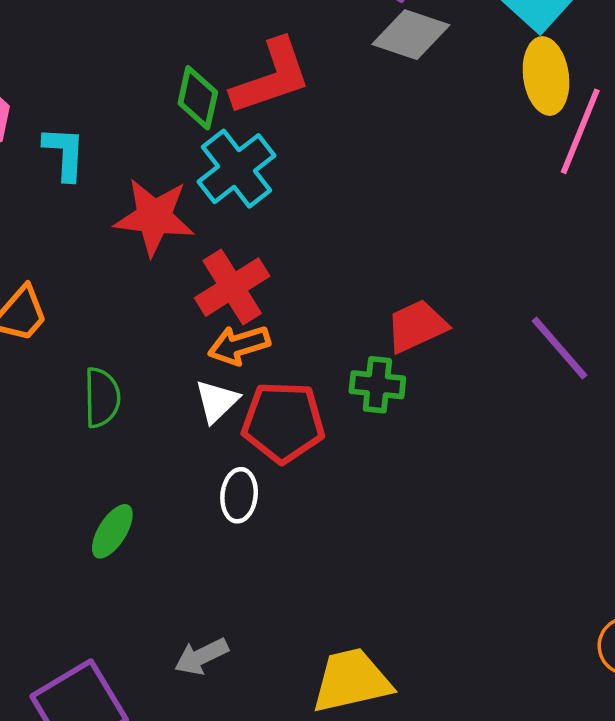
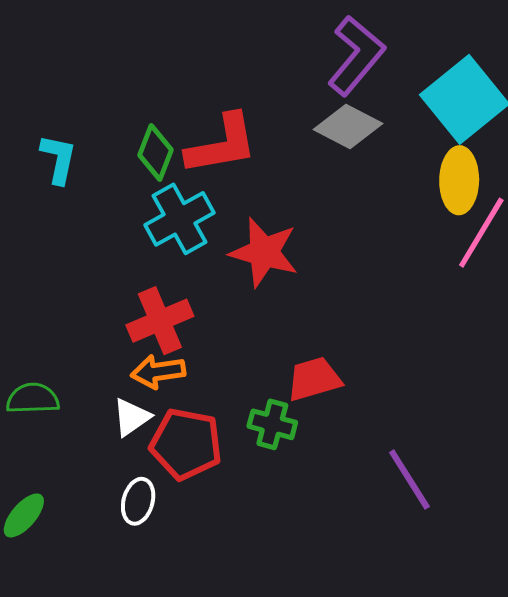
cyan L-shape: (64, 153) -> (58, 159), moved
red star: (154, 217) -> (264, 252), moved
purple line: (559, 348) -> (409, 480), moved
green semicircle: (102, 398) -> (33, 399), turned -100

